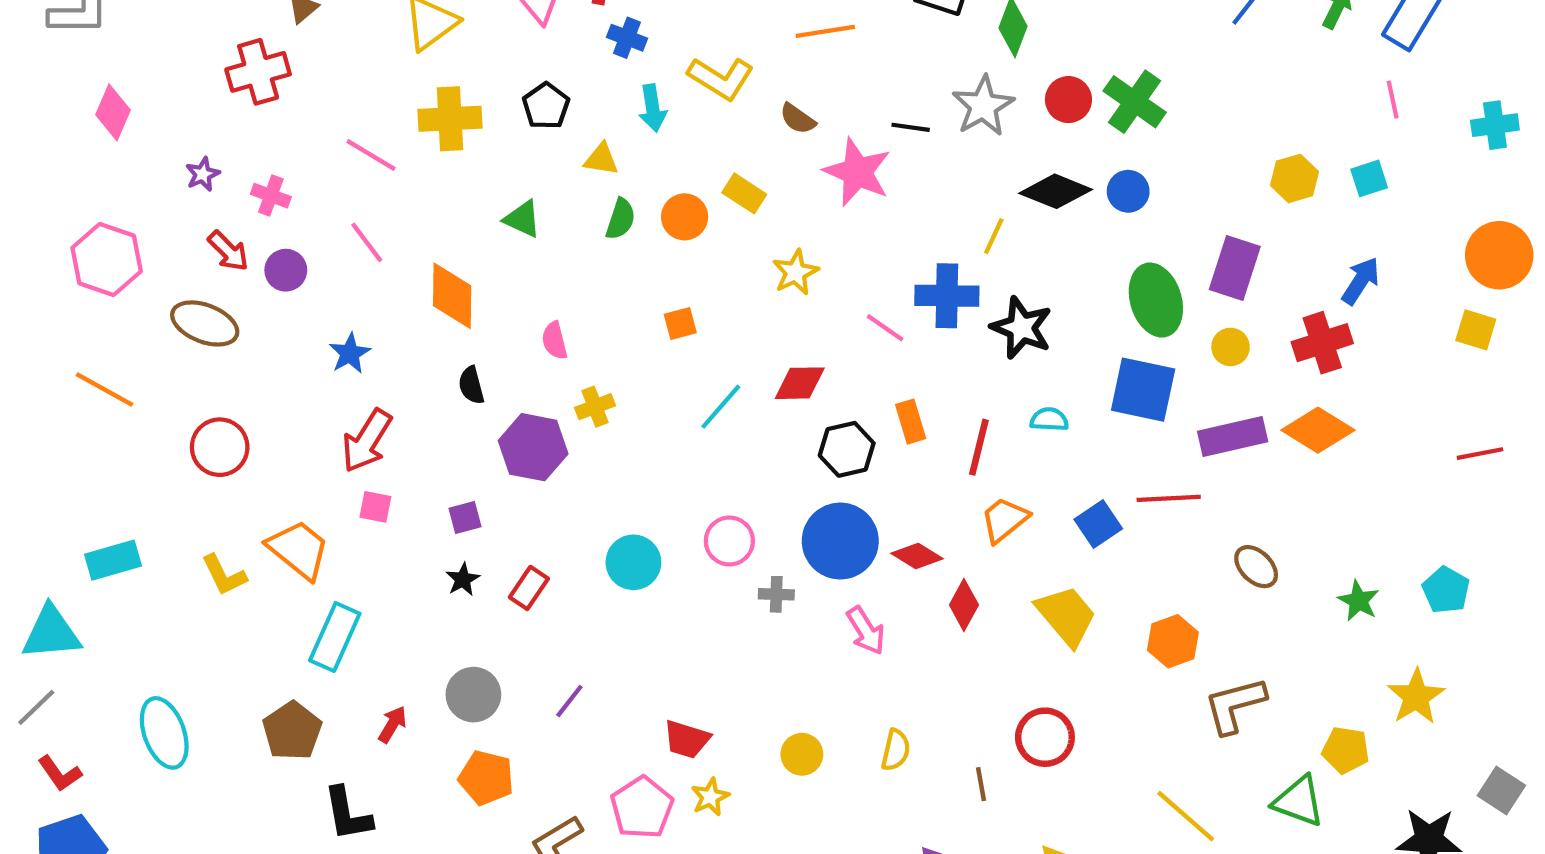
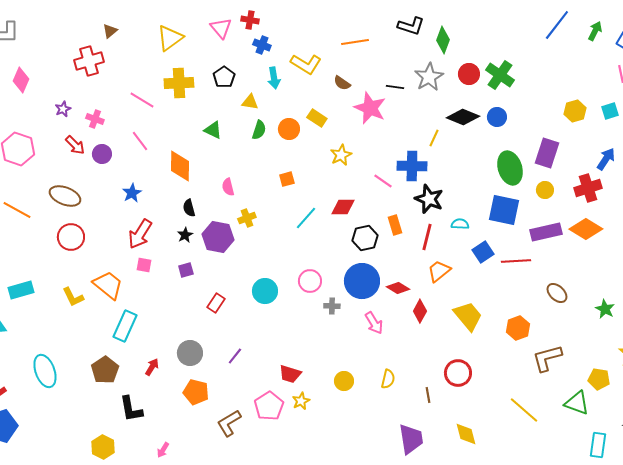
brown ellipse: (205, 323) -> (65, 196), moved
black star: (1022, 328) -> (429, 199), moved
blue square: (1098, 524) -> (483, 252), moved
black star: (463, 579) -> (185, 235), moved

